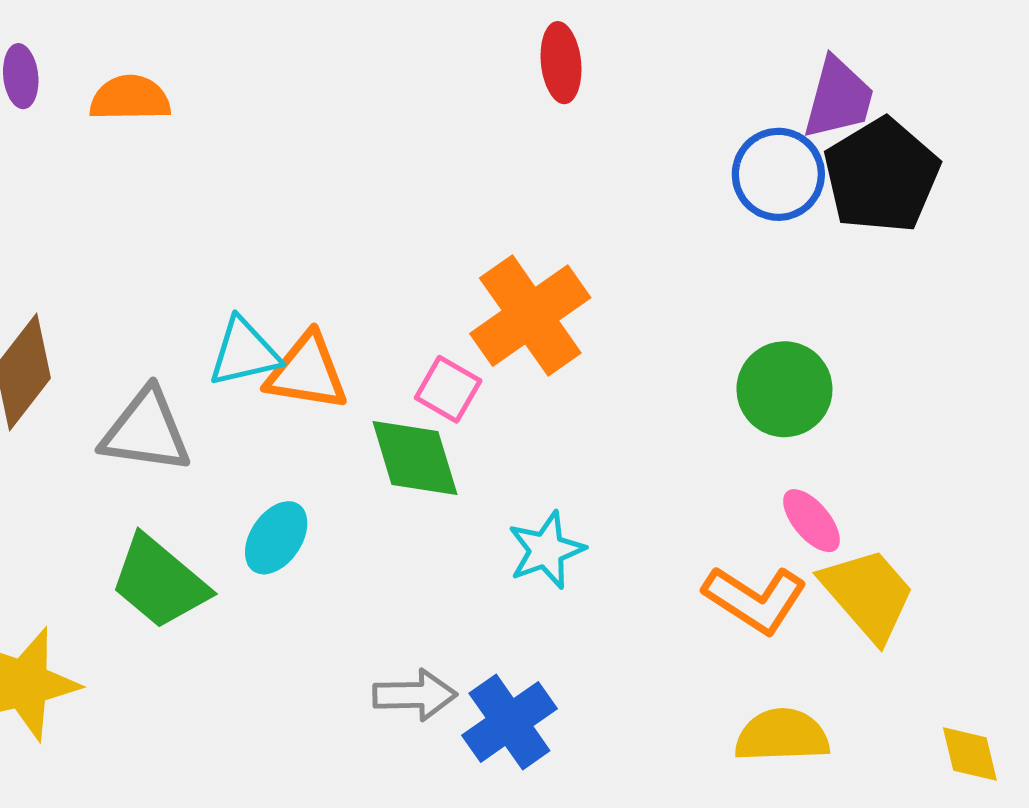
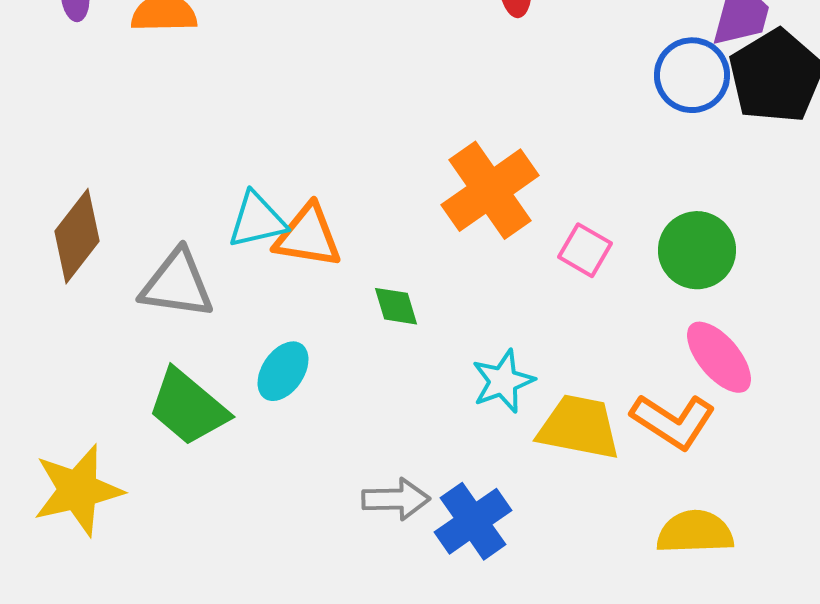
pink square: (448, 389) -> (585, 250), moved
green diamond: (415, 458) -> (396, 306), size x0.6
pink ellipse: (811, 521) -> (719, 357), size x1.4
yellow trapezoid: (868, 594) -> (579, 427), moved, turned -38

